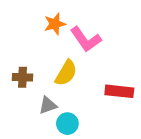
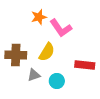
brown cross: (22, 77) -> (16, 55), size x1.5
cyan circle: (67, 124) -> (57, 81), moved

